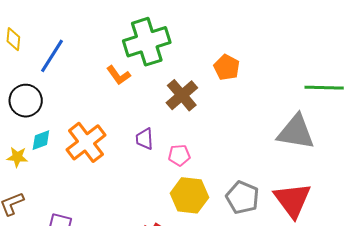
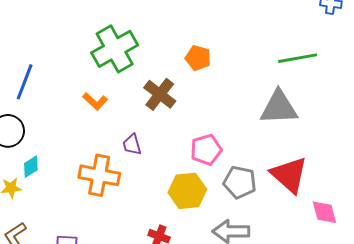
orange L-shape: (118, 75) -> (95, 101), moved
orange cross: (86, 142) -> (99, 175), moved, turned -30
pink pentagon: (179, 155) -> (206, 150), moved, size x1.4

